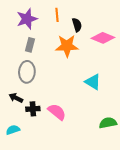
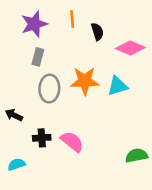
orange star: (67, 46) -> (85, 81), moved
gray ellipse: (27, 72) -> (49, 89), moved
cyan triangle: (93, 82) -> (118, 86), moved, turned -48
black arrow: (16, 98) -> (14, 115), moved

